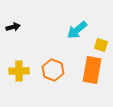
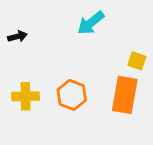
cyan arrow: (77, 30) -> (91, 23), moved

